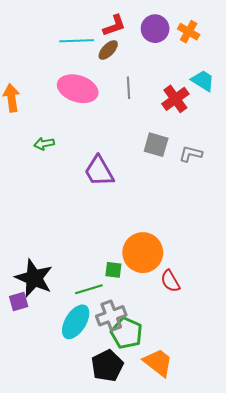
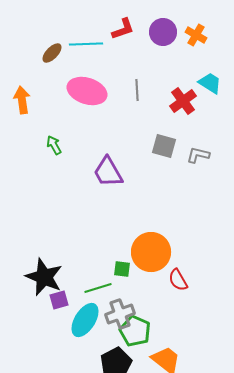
brown ellipse: (108, 50) -> (52, 53), moved
green arrow: (44, 144) -> (54, 145), turned 72
purple square: (19, 301) -> (59, 300), moved

